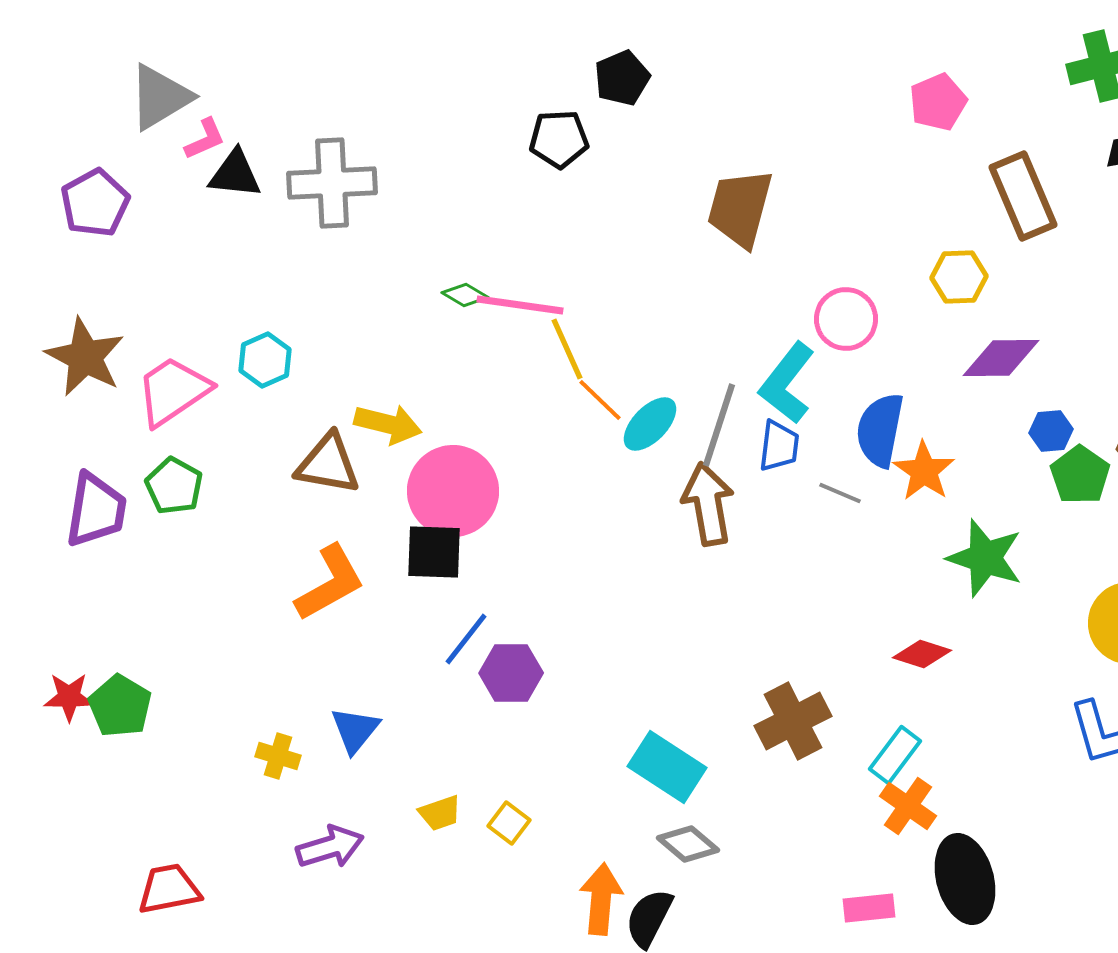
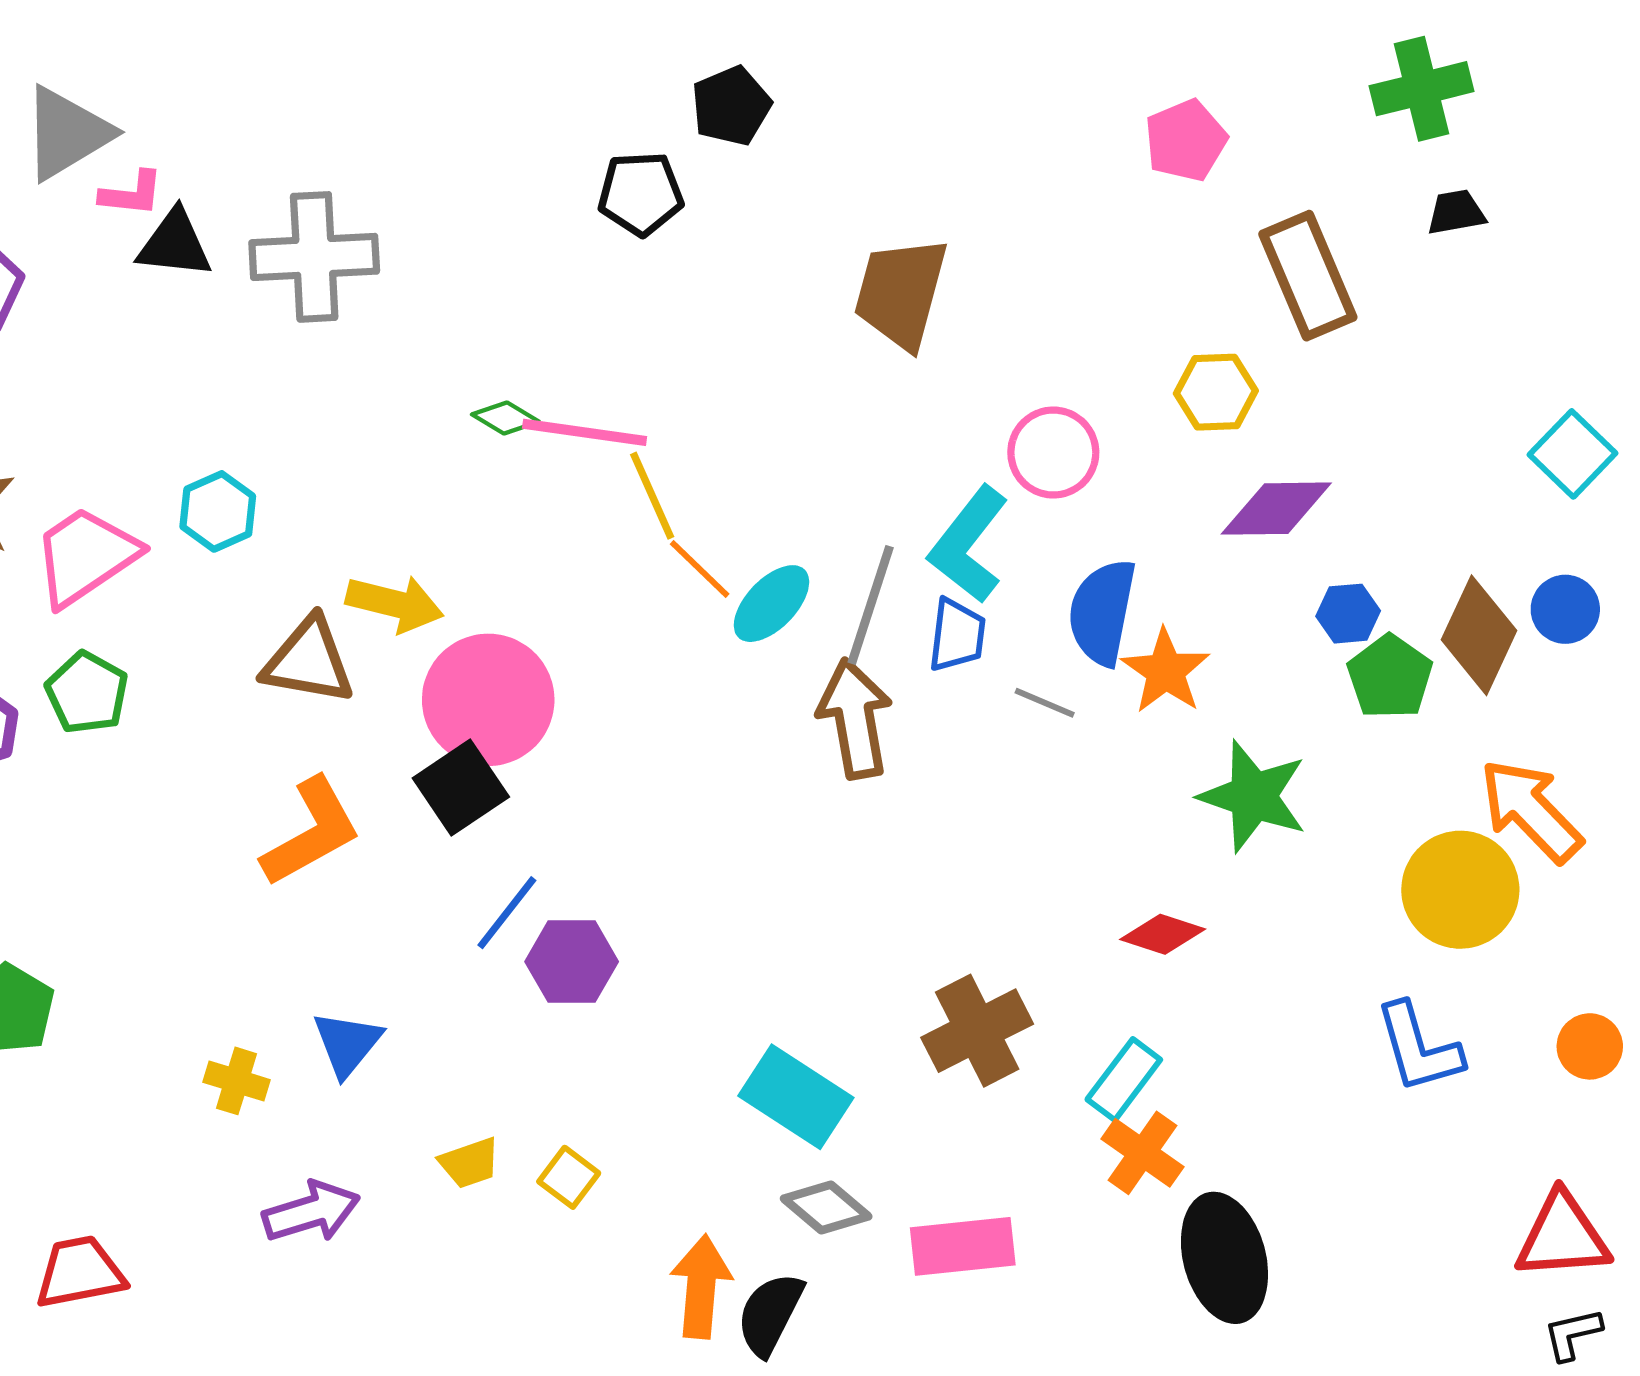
pink L-shape: (205, 139) -> (132, 194), turned 30
black square: (434, 552) -> (461, 788), turned -36
pink rectangle: (869, 908) -> (963, 1246), moved, size x1.4

